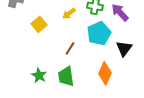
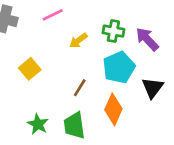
yellow square: (39, 24) -> (30, 69), moved
orange diamond: (105, 73) -> (113, 109), moved

